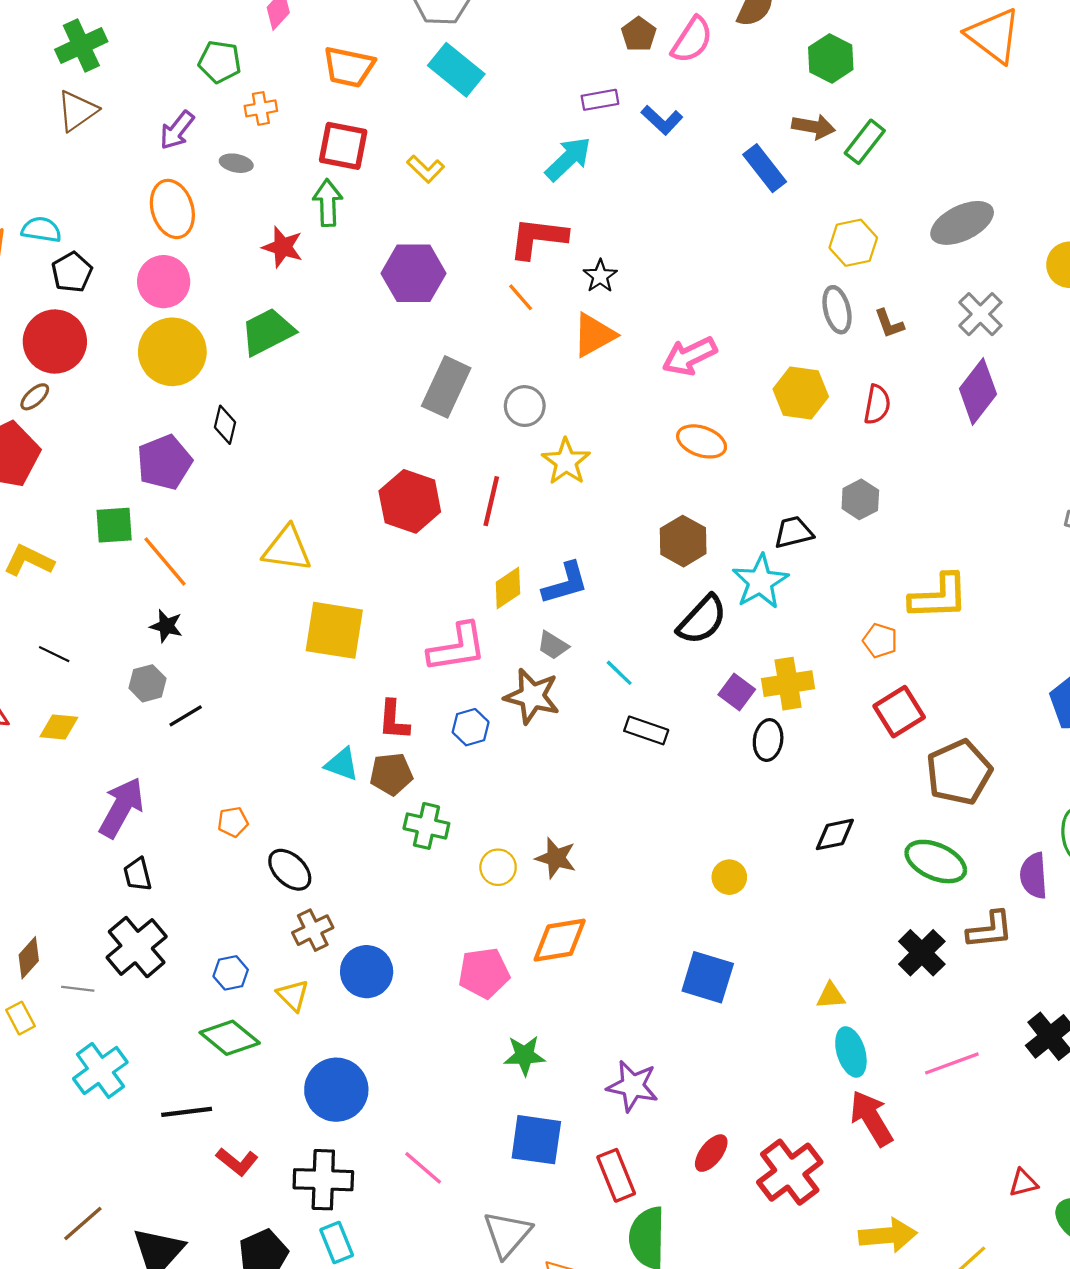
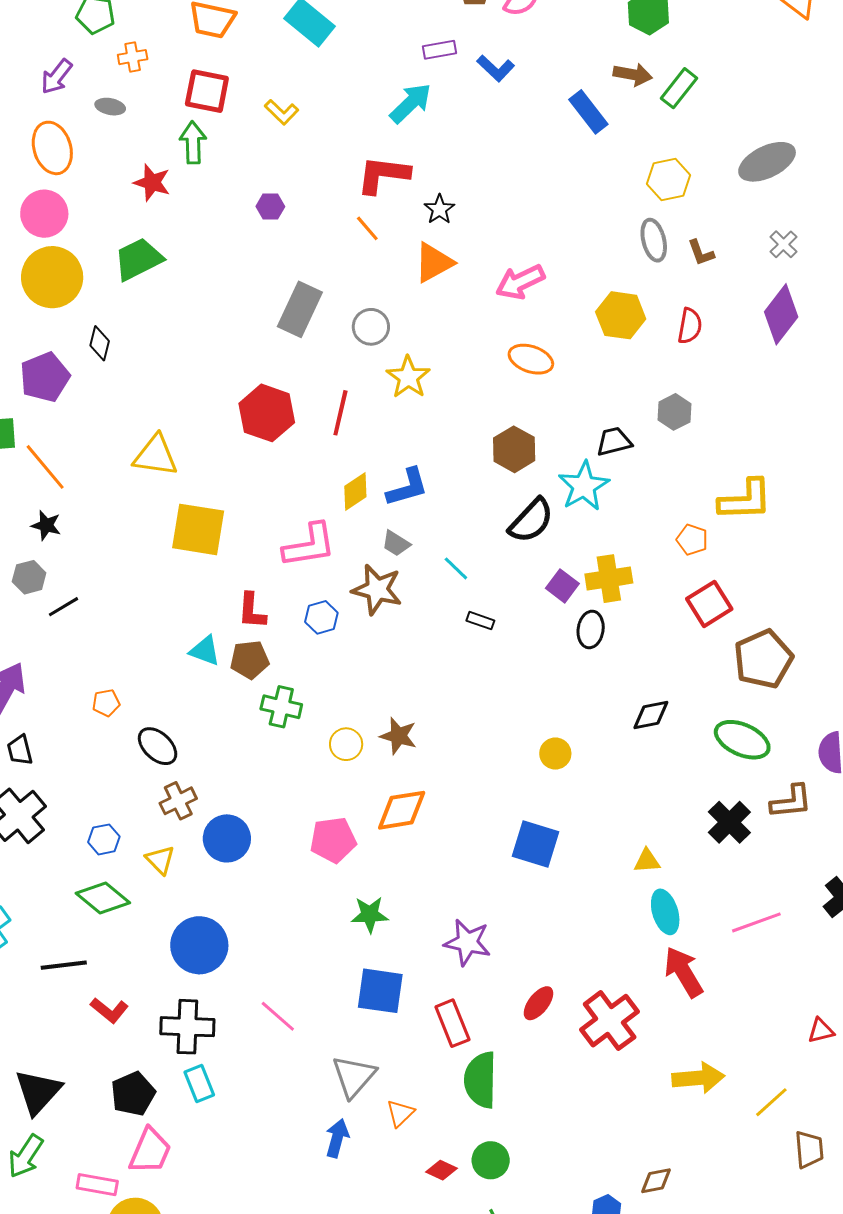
purple hexagon: (413, 273) -> (270, 206), size x0.5
gray cross: (980, 314) -> (784, 244), size x0.7
black rectangle: (646, 730) -> (480, 621), size x0.7

